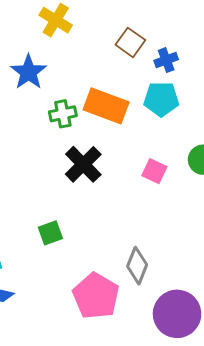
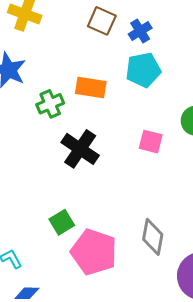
orange rectangle: (106, 106) -> (91, 88), size x0.7
pink pentagon: (96, 296) -> (94, 252), moved

